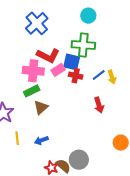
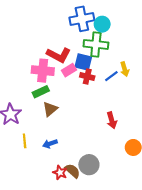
cyan circle: (88, 16) -> (102, 24), moved
blue cross: (37, 23) -> (82, 19), moved, turned 30
yellow arrow: (112, 77) -> (125, 69), moved
red arrow: (99, 105) -> (112, 120), moved

